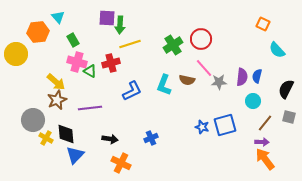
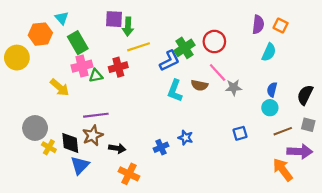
green rectangle: (73, 40) -> (78, 43), size x1.5
cyan semicircle: (277, 50) -> (269, 52), moved, turned -114
pink cross: (77, 62) -> (82, 66), turned -30
green triangle: (90, 71) -> (96, 76), turned -40
blue semicircle: (257, 76) -> (272, 90), moved
purple semicircle: (242, 77) -> (258, 24), moved
blue L-shape: (132, 91) -> (170, 61), moved
brown star: (57, 100) -> (93, 135), moved
brown line: (265, 123) -> (283, 131), turned 30
blue square: (225, 125) -> (240, 133), size x0.6
blue star: (202, 127) -> (186, 138), moved
purple arrow: (262, 142) -> (300, 151), moved, size x1.6

